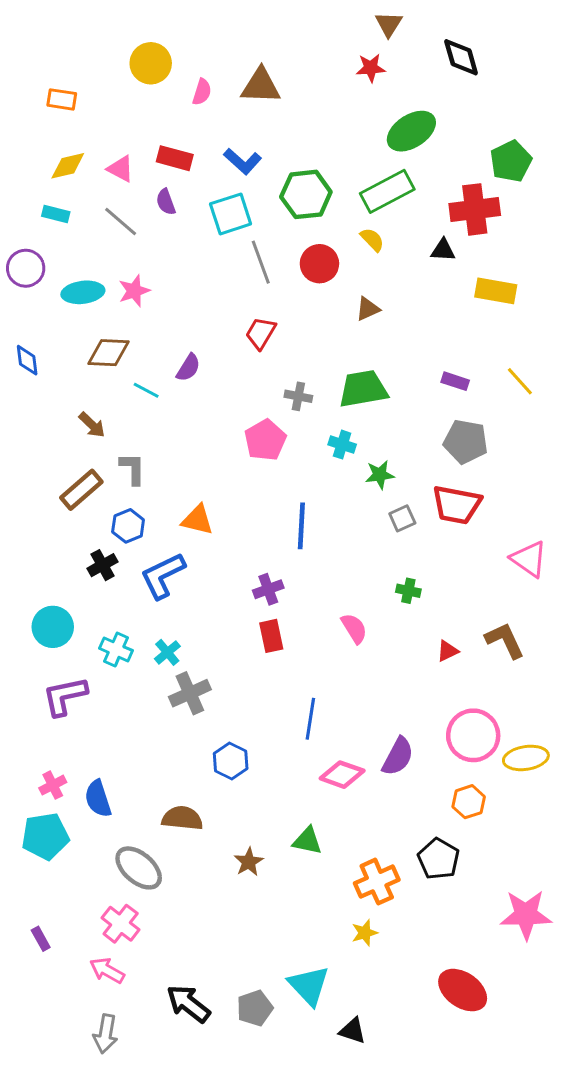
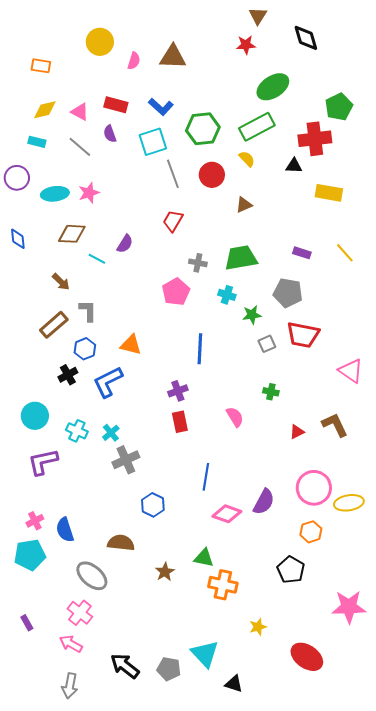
gray pentagon: (466, 442) -> (288, 293), moved
orange cross: (377, 882) -> (223, 585), moved, turned 36
yellow star: (365, 933) -> (258, 627), moved
gray pentagon: (255, 1008) -> (169, 669), turned 30

